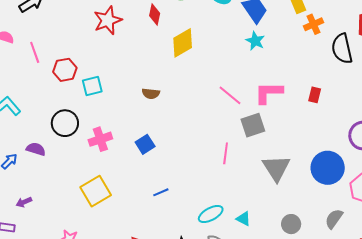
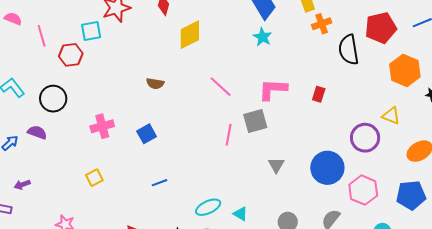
cyan square: (92, 86) -> (91, 31), moved
pink line: (230, 95) -> (221, 87), moved
black circle: (65, 123) -> (53, 99), moved
pink line: (226, 153) -> (229, 135), moved
gray triangle: (276, 168) -> (276, 165), size x0.6
yellow square: (96, 191) -> (94, 178), size x0.6

